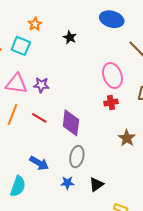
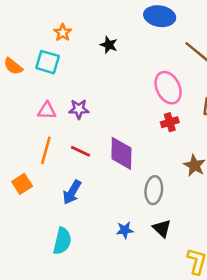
pink triangle: (16, 84) -> (47, 111), size x0.7
gray ellipse: (77, 157) -> (154, 190), moved
blue arrow: (39, 163) -> (72, 192), moved, turned 96
black triangle: (96, 184) -> (162, 228), turned -35

